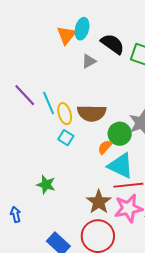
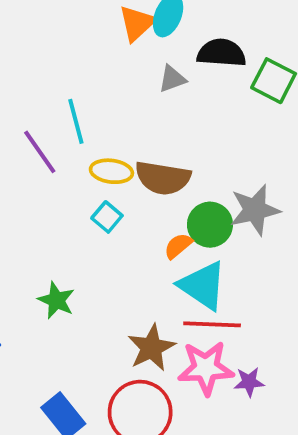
black semicircle: (113, 44) -> (221, 53), turned -40
purple line: (25, 95) -> (40, 152), moved
cyan line: (49, 103) -> (76, 121), moved
yellow ellipse: (65, 114) -> (111, 171), turned -75

